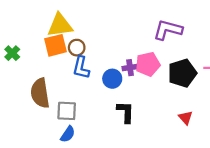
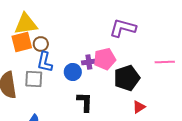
black pentagon: (182, 73) -> (127, 78), moved
gray square: (67, 111) -> (34, 79), moved
red triangle: (186, 118) -> (139, 107), turned 40

